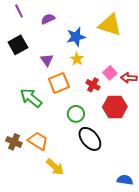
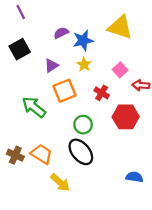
purple semicircle: (48, 19) -> (61, 33), moved
purple triangle: (47, 60) -> (51, 66), turned 32
pink square: (110, 73) -> (120, 70), moved
black ellipse: (90, 139) -> (81, 152), moved
blue semicircle: (125, 180) -> (134, 177), moved

